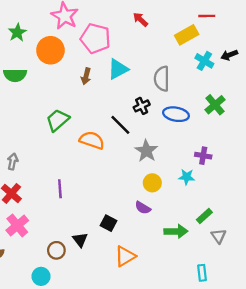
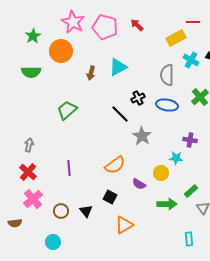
pink pentagon: (95, 38) -> (105, 27), moved
gray semicircle: (162, 79) -> (167, 75), moved
orange semicircle: (92, 140) -> (115, 165), moved, turned 125
yellow circle: (152, 183) -> (161, 173), moved
brown circle: (56, 250) -> (61, 211), moved

